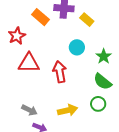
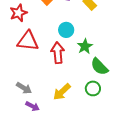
cyan circle: (77, 47) -> (66, 30), moved
green star: (104, 56) -> (85, 46), moved
yellow arrow: (68, 110) -> (62, 92), turned 144

